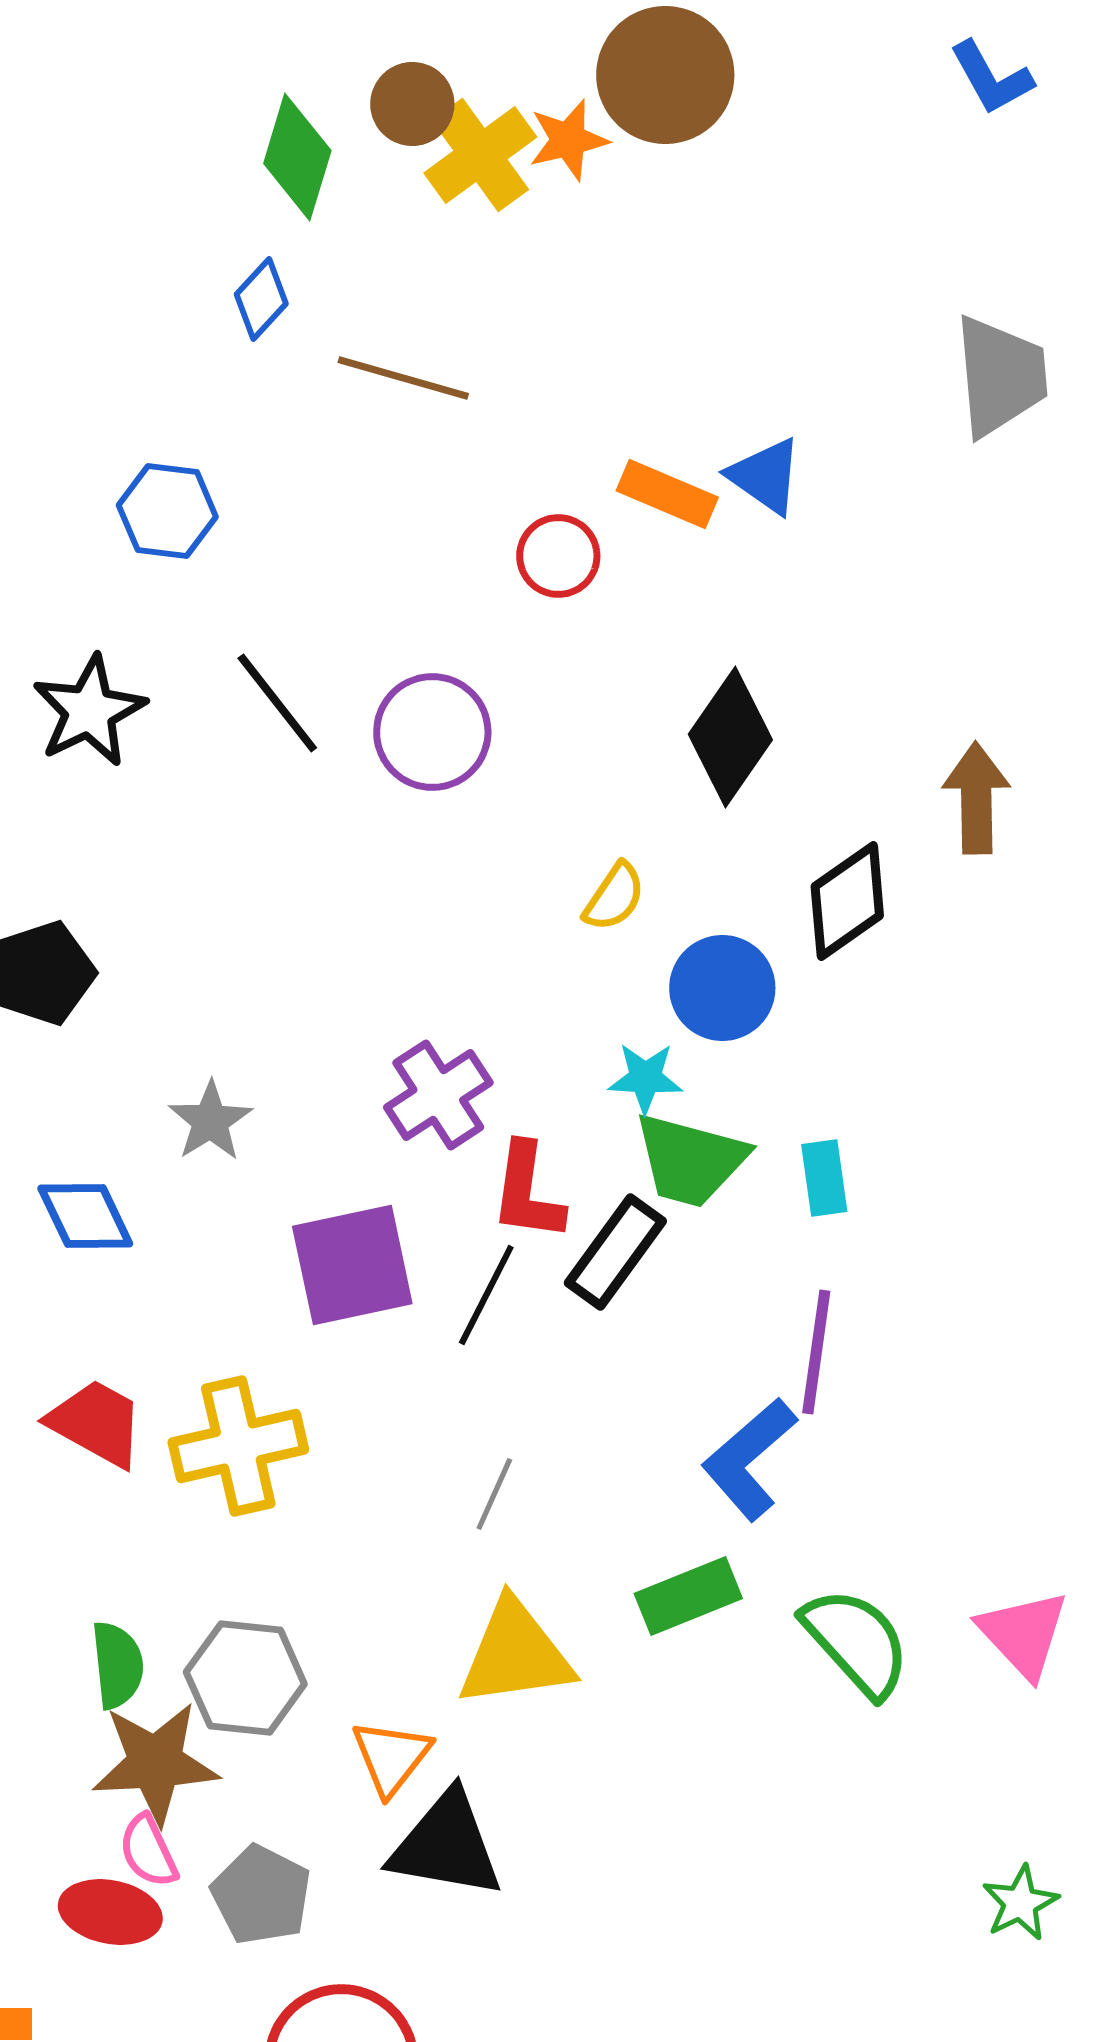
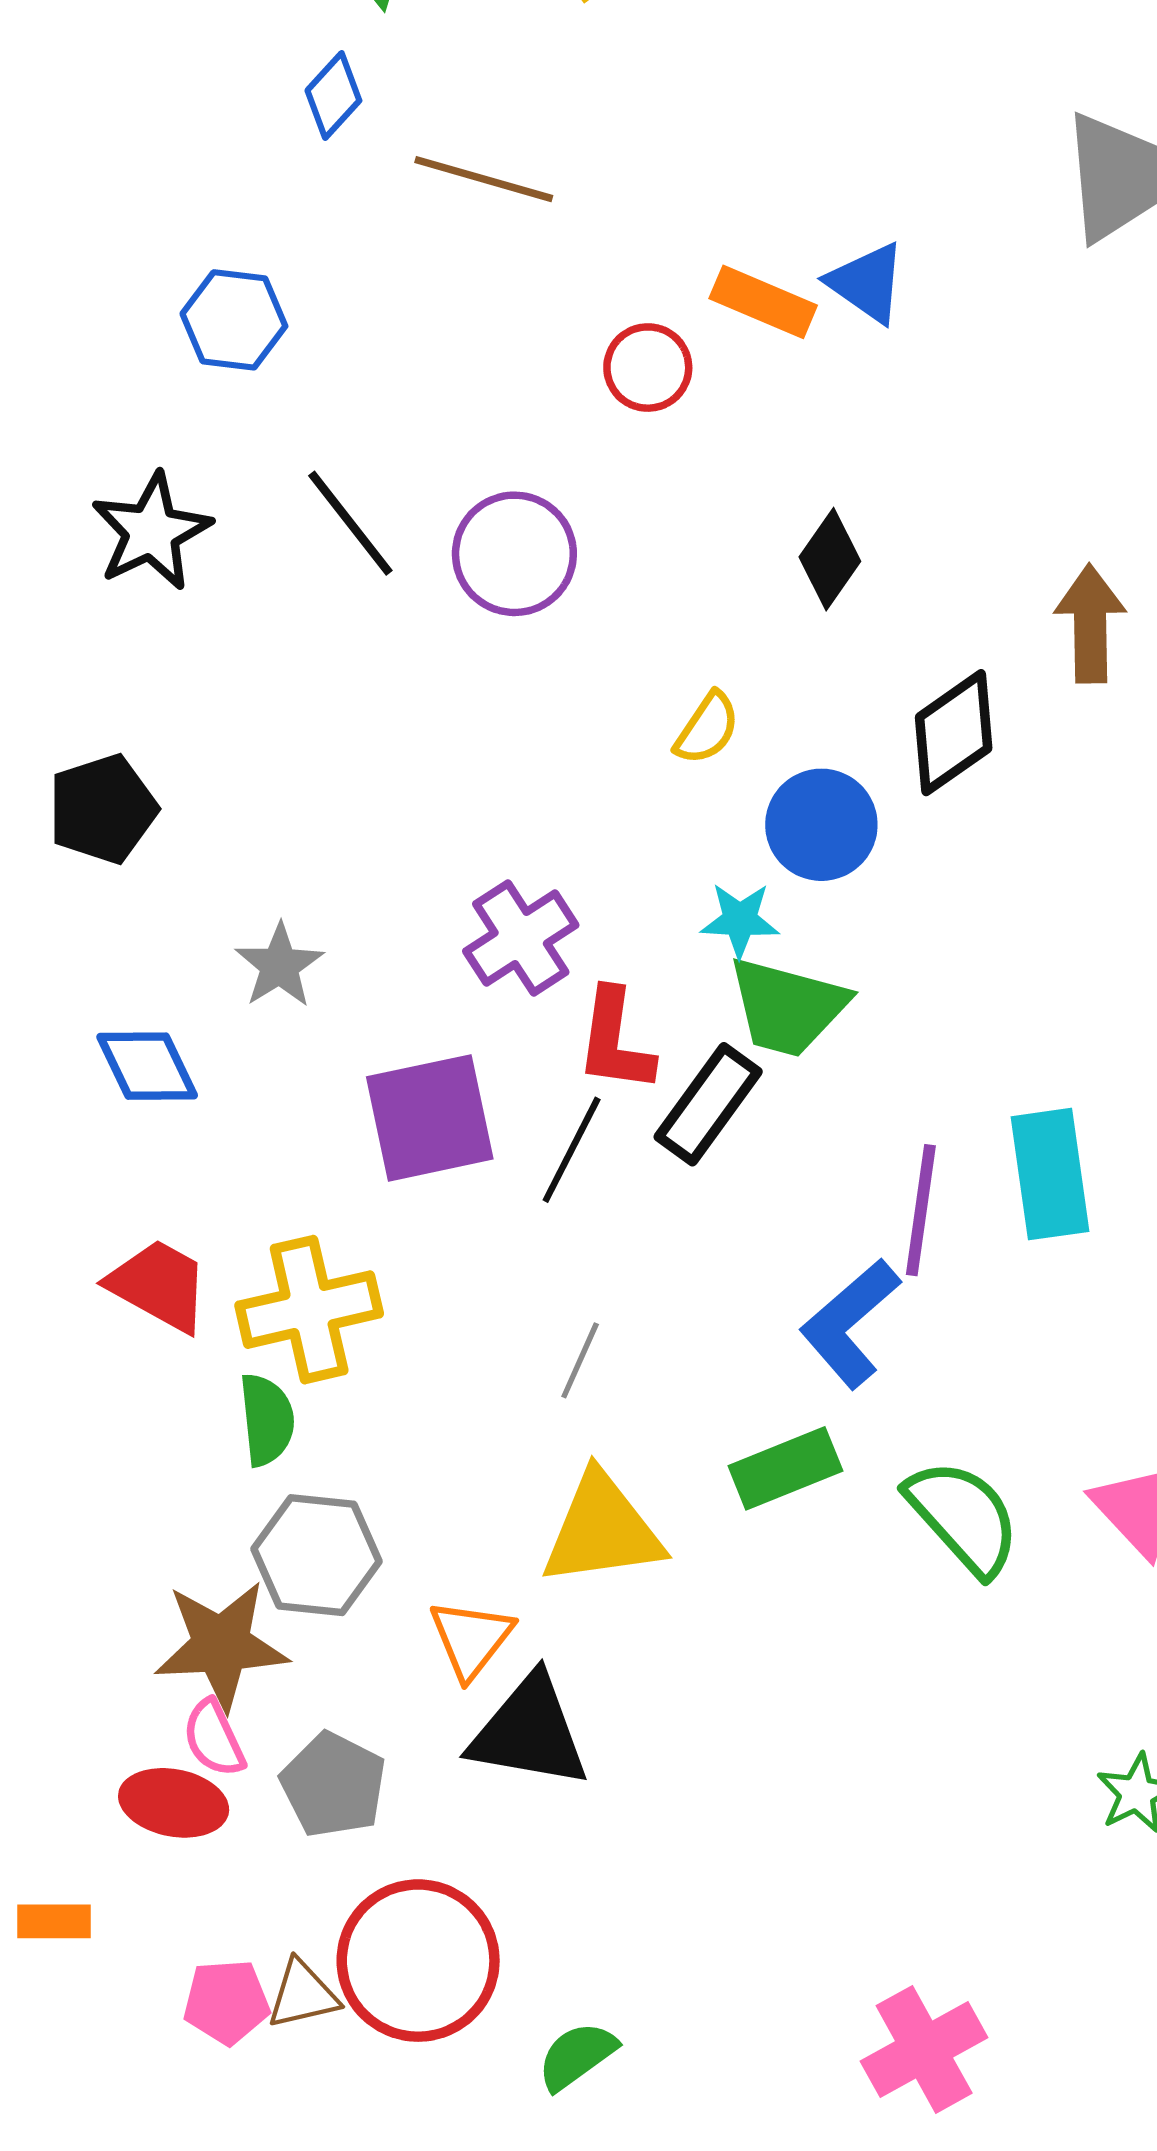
black diamond: (730, 737) -> (830, 559), size x0.7
cyan rectangle: (824, 1178) -> (1050, 1174), moved, size x1.6
green semicircle: (117, 1665) -> (267, 1420), moved

